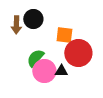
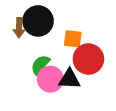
black circle: (33, 19) -> (38, 21), size x1.4
black triangle: (61, 71) -> (69, 79), size x1.5

